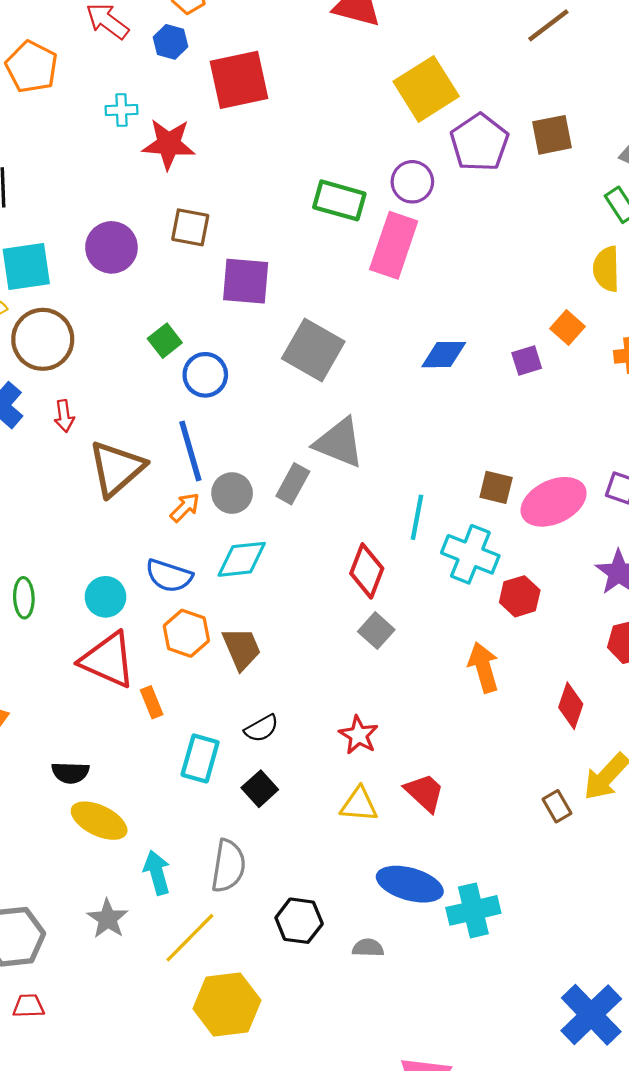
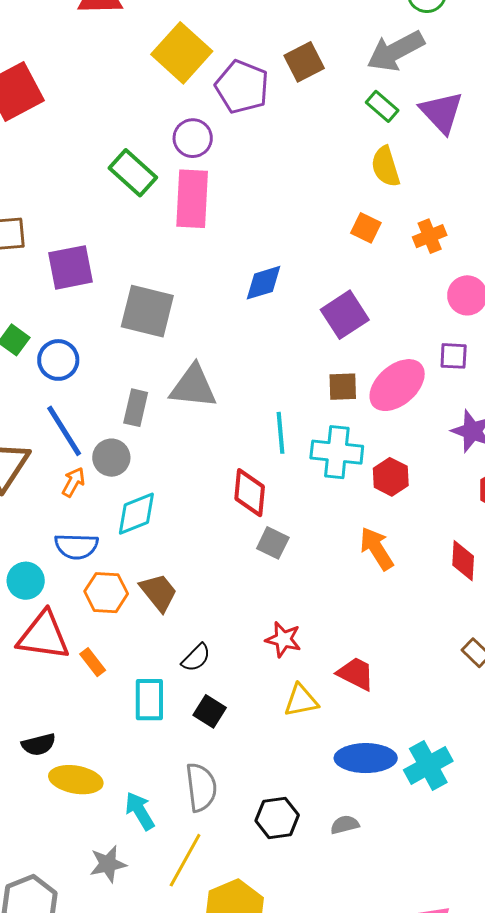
green rectangle: (339, 200) -> (133, 173), turned 42
purple square: (527, 360) -> (345, 315), moved, size x1.6
gray rectangle: (293, 484) -> (136, 408), moved
gray star: (108, 919) -> (108, 864), turned -30

